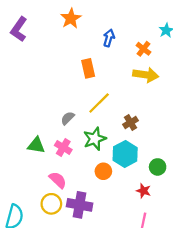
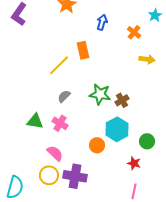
yellow arrow: (146, 75) -> (147, 59), moved, size x0.7
yellow line: (99, 103) -> (59, 65), moved
green star: (95, 139) -> (100, 94), moved, turned 30

